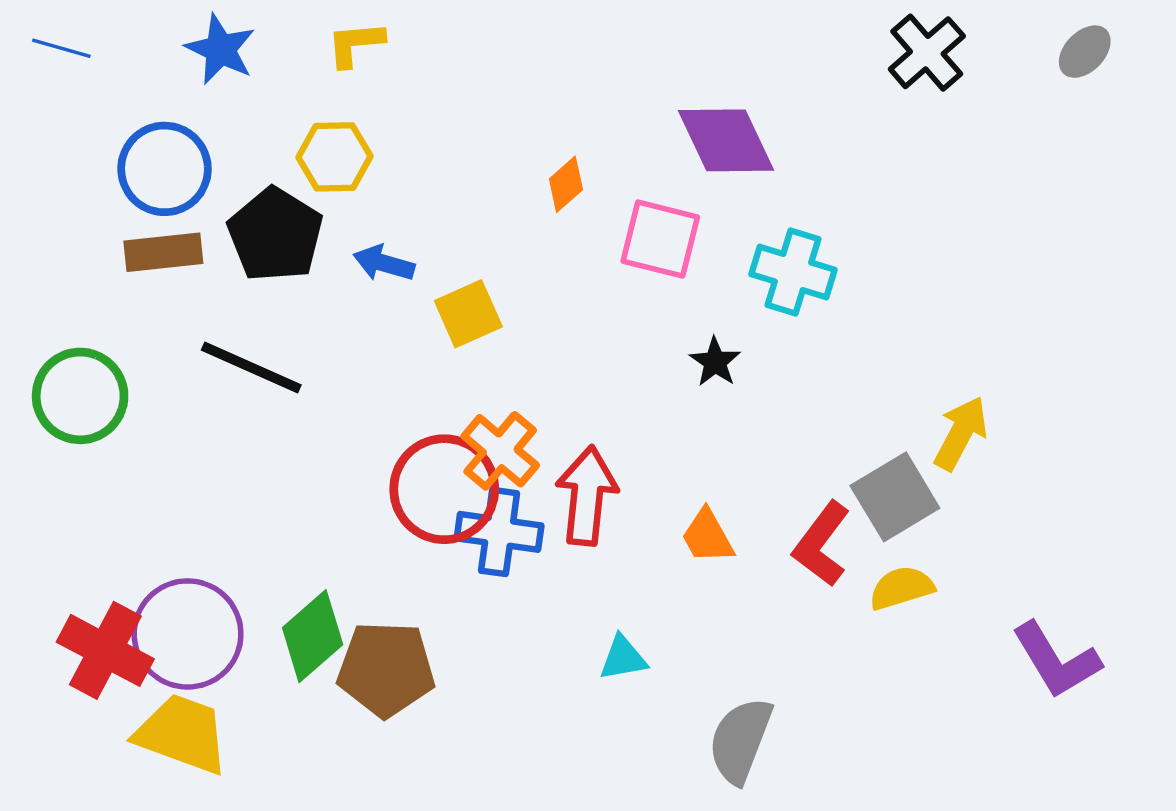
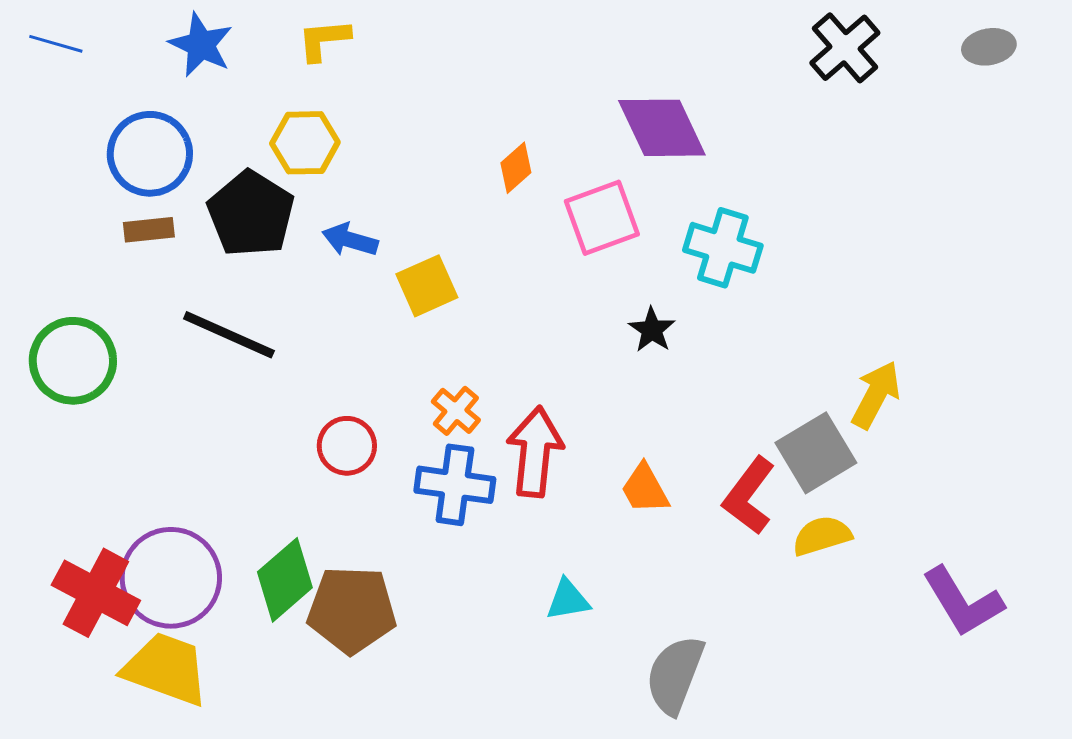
gray ellipse: (1085, 52) -> (989, 47), turned 36
pink square: (660, 239) -> (602, 218), turned -34
brown rectangle: (163, 252) -> (149, 230), size x0.7
orange cross: (500, 451) -> (456, 411), size x0.7
red circle: (444, 489) -> (347, 446), moved, size x0.6

